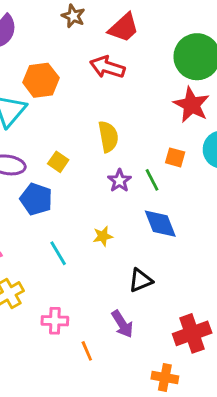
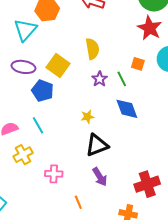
yellow square: (58, 162) -> (58, 65), size x1.6
cyan line: (58, 253) -> (38, 125), moved
black triangle: (141, 280) -> (97, 145), moved, size x1.4
orange line: (87, 351) -> (78, 202), moved

